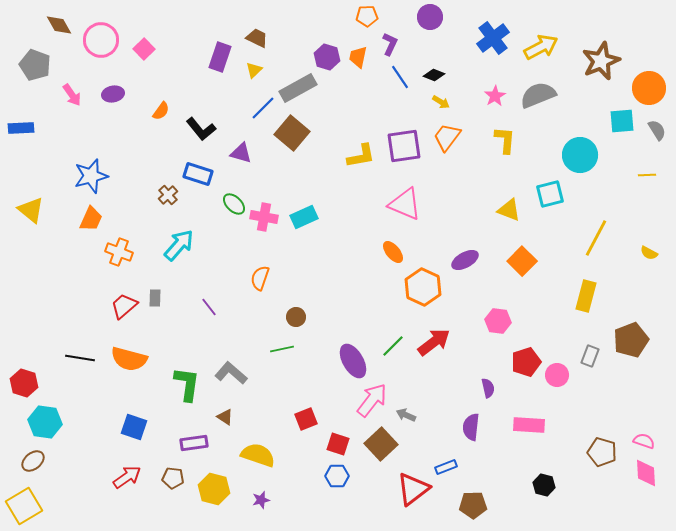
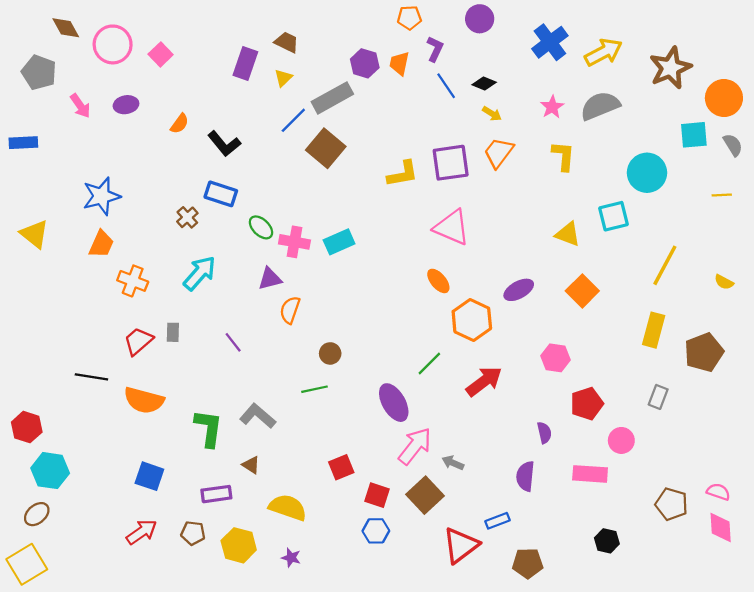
purple triangle: (241, 153) -> (270, 279), moved, turned -30
brown pentagon: (631, 340) -> (704, 352), moved
green line: (393, 346) -> (429, 363), moved
black line: (80, 358) -> (91, 377), moved
pink circle: (557, 375) -> (621, 440), moved
purple star: (261, 500) -> (291, 558), turned 30

